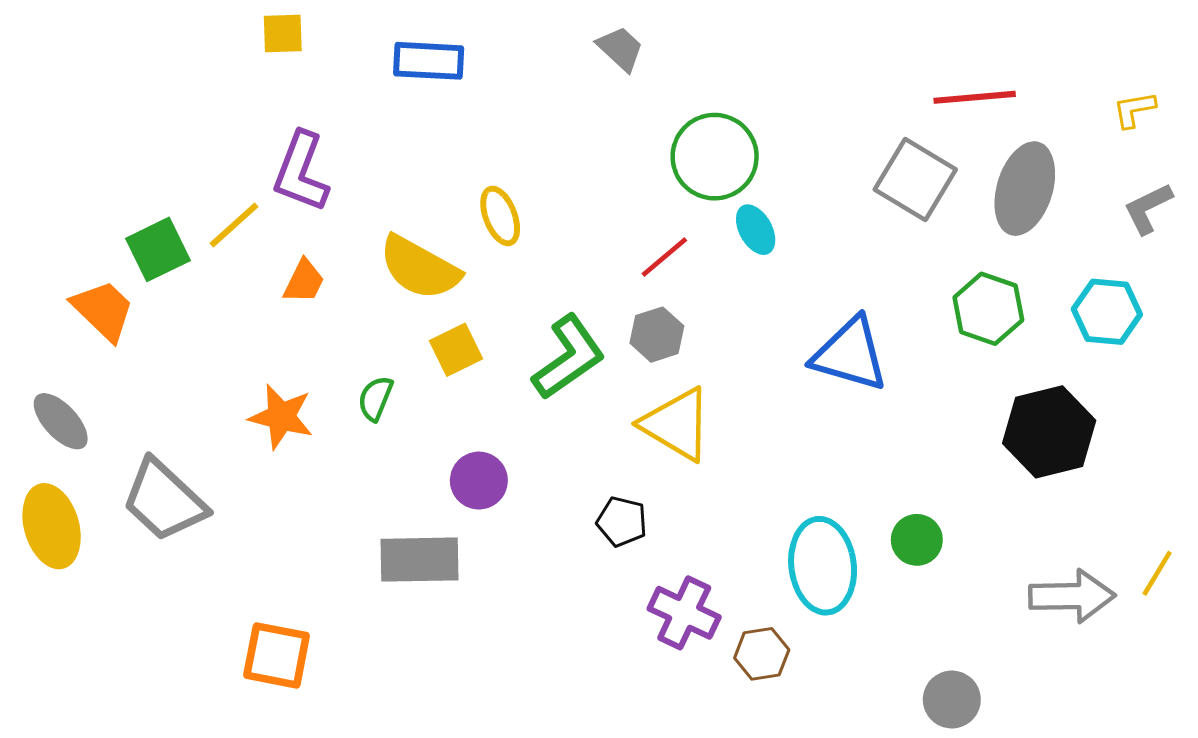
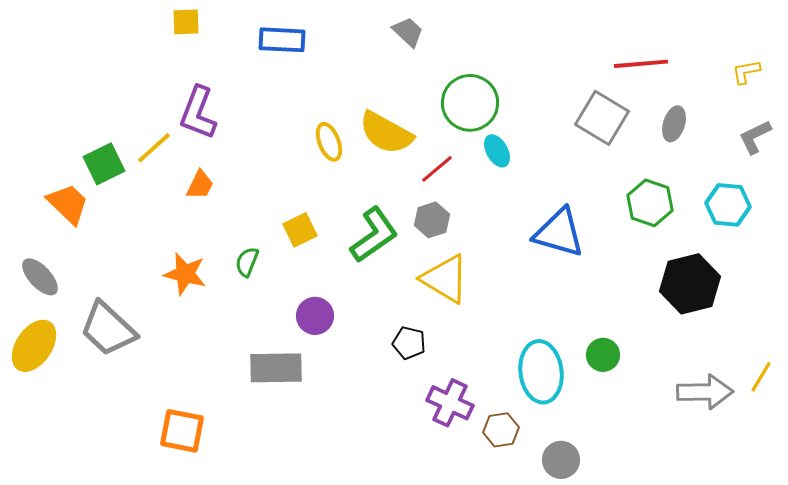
gray ellipse: (1025, 189) -> (674, 124), size x0.6
yellow semicircle: (420, 268) -> (386, 133), moved
yellow ellipse: (52, 526) -> (34, 346), turned 50
gray circle: (952, 700) -> (561, 460), moved

